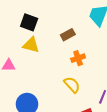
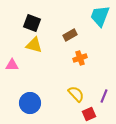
yellow semicircle: (72, 85) -> (76, 94), moved

